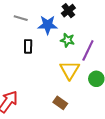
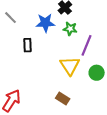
gray line: (21, 18) -> (10, 18), moved, turned 32
green star: (68, 40) -> (70, 29), moved

